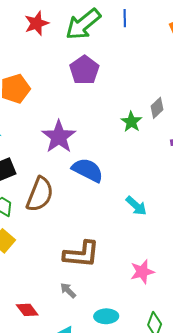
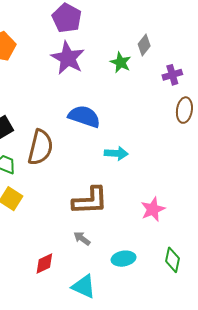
purple star: (59, 137) -> (68, 58), moved
cyan arrow: (136, 206) -> (116, 153), moved, turned -30
red diamond: (27, 310) -> (44, 263), turned -70

